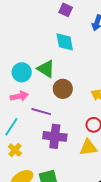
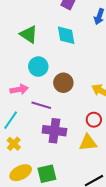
green triangle: (46, 69) -> (29, 34), moved
cyan circle: (22, 72) -> (38, 67), moved

